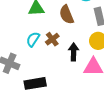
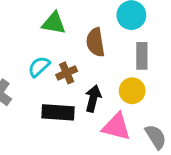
black rectangle: (35, 83) -> (58, 112), moved

